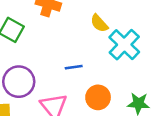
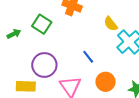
blue line: (74, 67) -> (88, 57), turned 56

